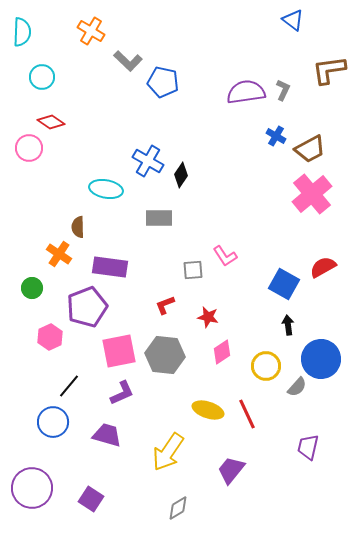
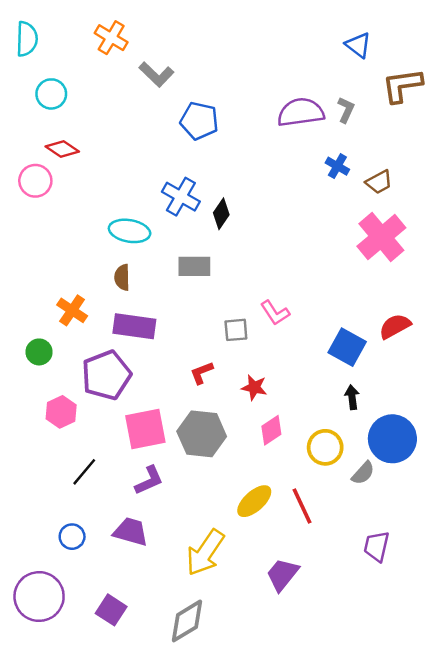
blue triangle: (293, 20) -> (358, 45), moved
blue pentagon: (163, 82) -> (199, 121), moved
brown trapezoid: (310, 149) -> (379, 182), size x0.7
brown semicircle: (78, 227) -> (122, 277), moved
yellow ellipse: (208, 410) -> (254, 501), turned -60
blue circle: (53, 422) -> (72, 537), moved, size x0.7
gray diamond: (178, 508) -> (187, 621), moved, size x1.5

